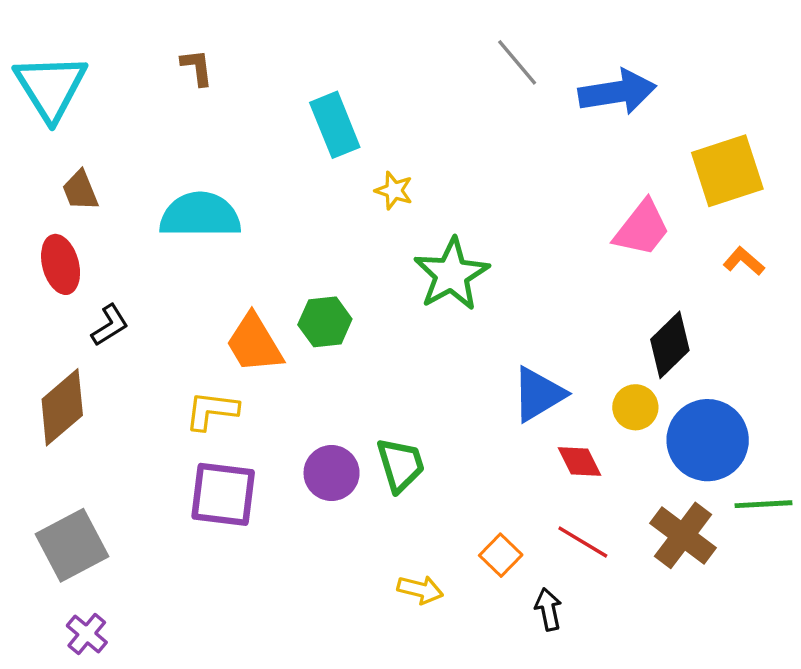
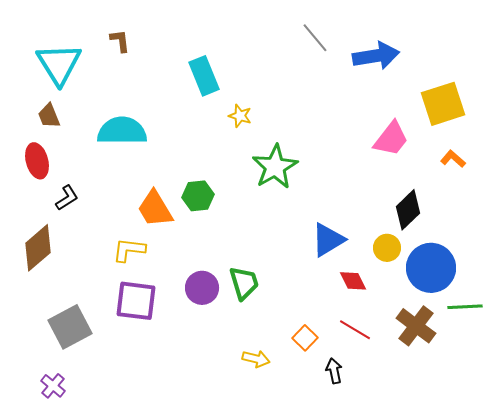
cyan triangle: (51, 87) -> (59, 64), moved
gray square: (72, 545) -> (70, 327), moved

